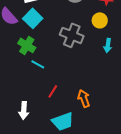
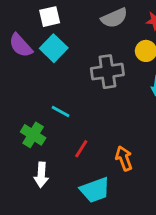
gray cross: (72, 35) -> (107, 72), turned -30
green cross: (27, 45) -> (33, 135), moved

